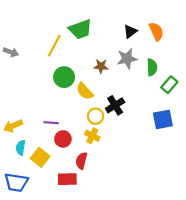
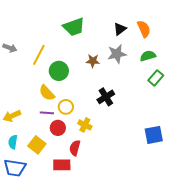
yellow line: (54, 46) -> (39, 55), moved
green semicircle: (152, 67) -> (148, 56), moved, turned -105
yellow semicircle: (85, 91) -> (47, 93), moved
yellow circle: (96, 116) -> (66, 107), moved
blue square: (163, 119) -> (154, 135), moved
cyan semicircle: (21, 148) -> (13, 142), moved

